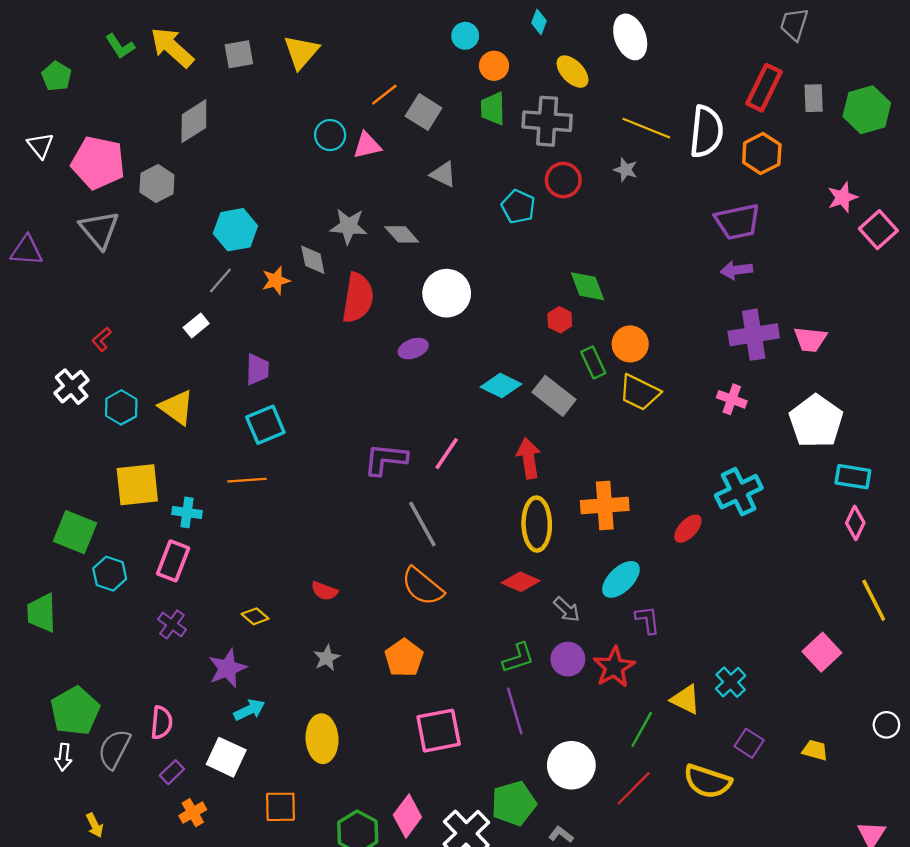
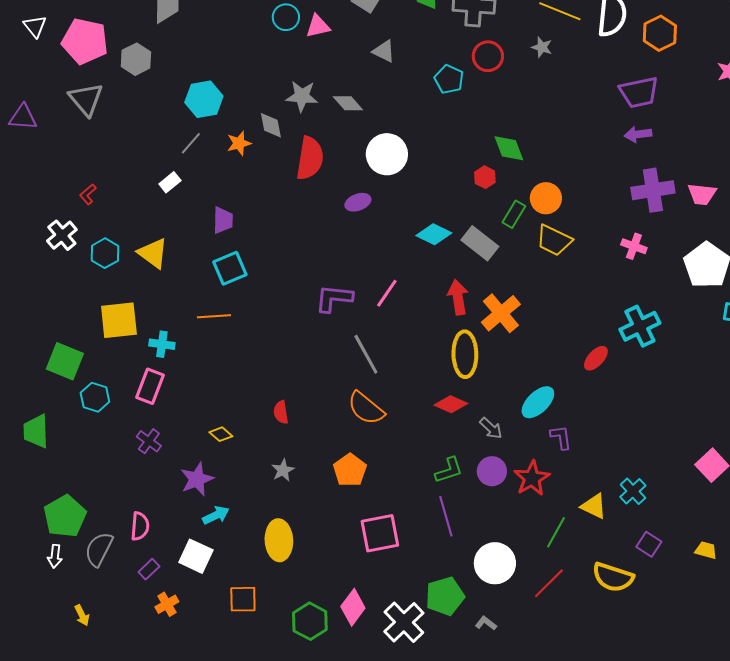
green rectangle: (593, 362) -> (514, 214), turned 56
orange cross: (605, 506) -> (501, 313), moved, turned -36
red semicircle: (324, 591) -> (281, 412), turned 60

